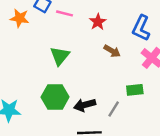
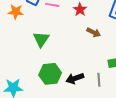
green triangle: (60, 56) -> (41, 39), moved
gray line: (114, 109) -> (99, 80), turned -32

